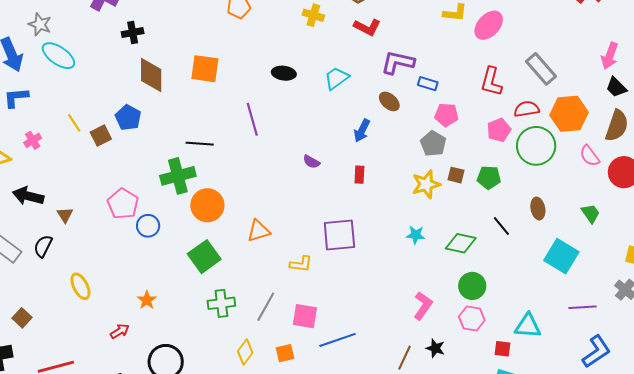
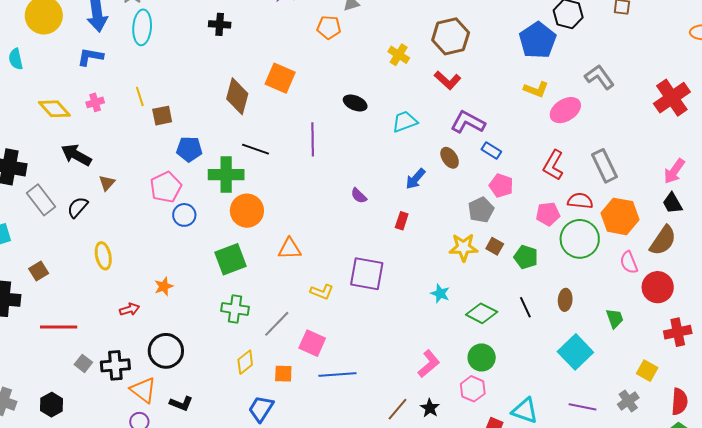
cyan ellipse: (58, 56) -> (142, 27), turned 44
brown diamond: (151, 75) -> (237, 96), moved
blue pentagon: (128, 118) -> (189, 149), moved, turned 30

